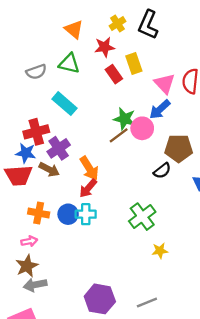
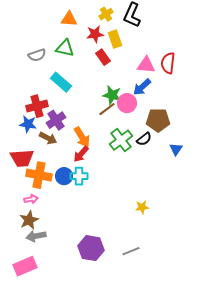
orange triangle: (74, 29) -> (69, 19), turned -36
yellow rectangle: (134, 64) -> (115, 39), moved
pink triangle: (165, 84) -> (146, 65), turned -42
red trapezoid: (19, 175) -> (22, 158), moved
orange cross: (39, 213) -> (39, 175), size x1.4
green cross: (142, 217) -> (121, 140), moved

